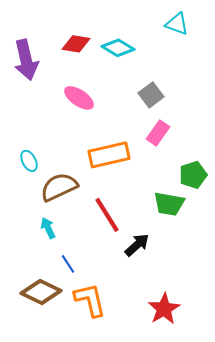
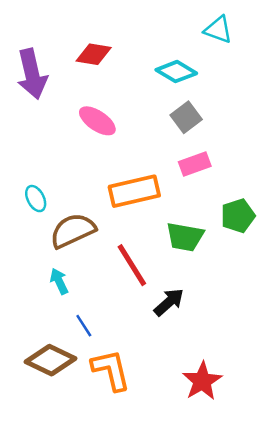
cyan diamond: (118, 48) -> (176, 72), moved
pink rectangle: (158, 133) -> (195, 164), turned 35
green trapezoid: (169, 204) -> (185, 237), moved

